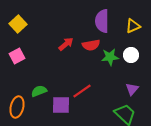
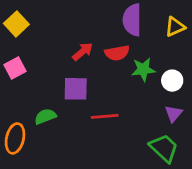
white circle: (131, 55) -> (172, 81), moved
red line: (82, 91) -> (105, 116), turned 30
purple square: (61, 105) -> (76, 89), moved

